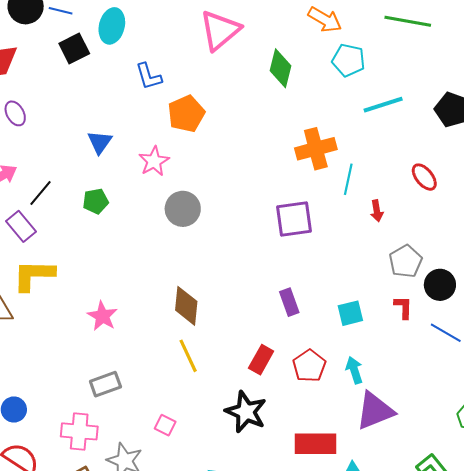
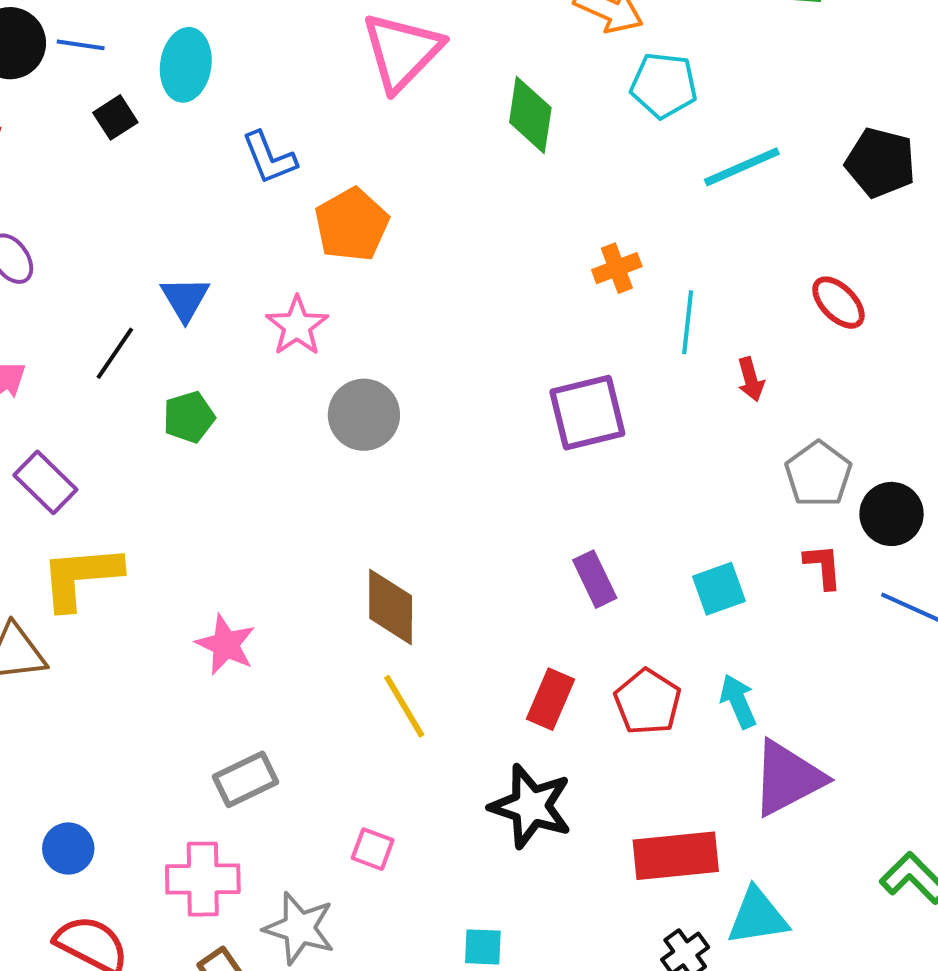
black square: (74, 49) -> (115, 117), size x0.7
orange cross: (316, 149) -> (617, 268), size x0.6
black line: (40, 193) -> (115, 353), moved

